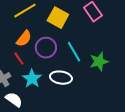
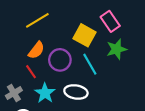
yellow square: (58, 18) -> (84, 35), moved
green star: (99, 62) -> (117, 49), moved

